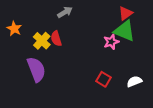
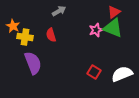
yellow cross: (42, 41) -> (25, 37), moved, turned -35
pink star: (111, 42) -> (96, 30), moved
white semicircle: (134, 82) -> (122, 74), size x1.5

